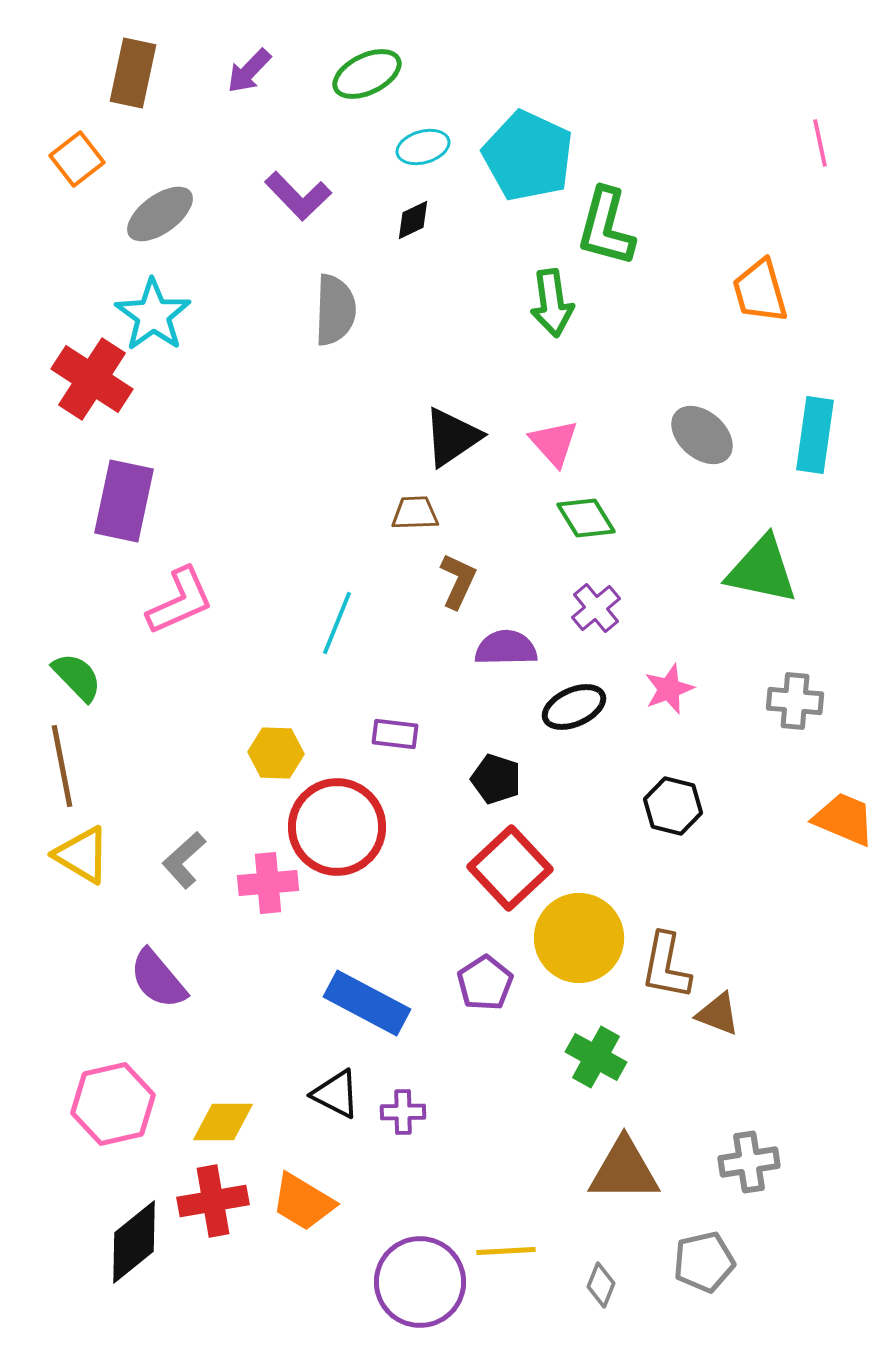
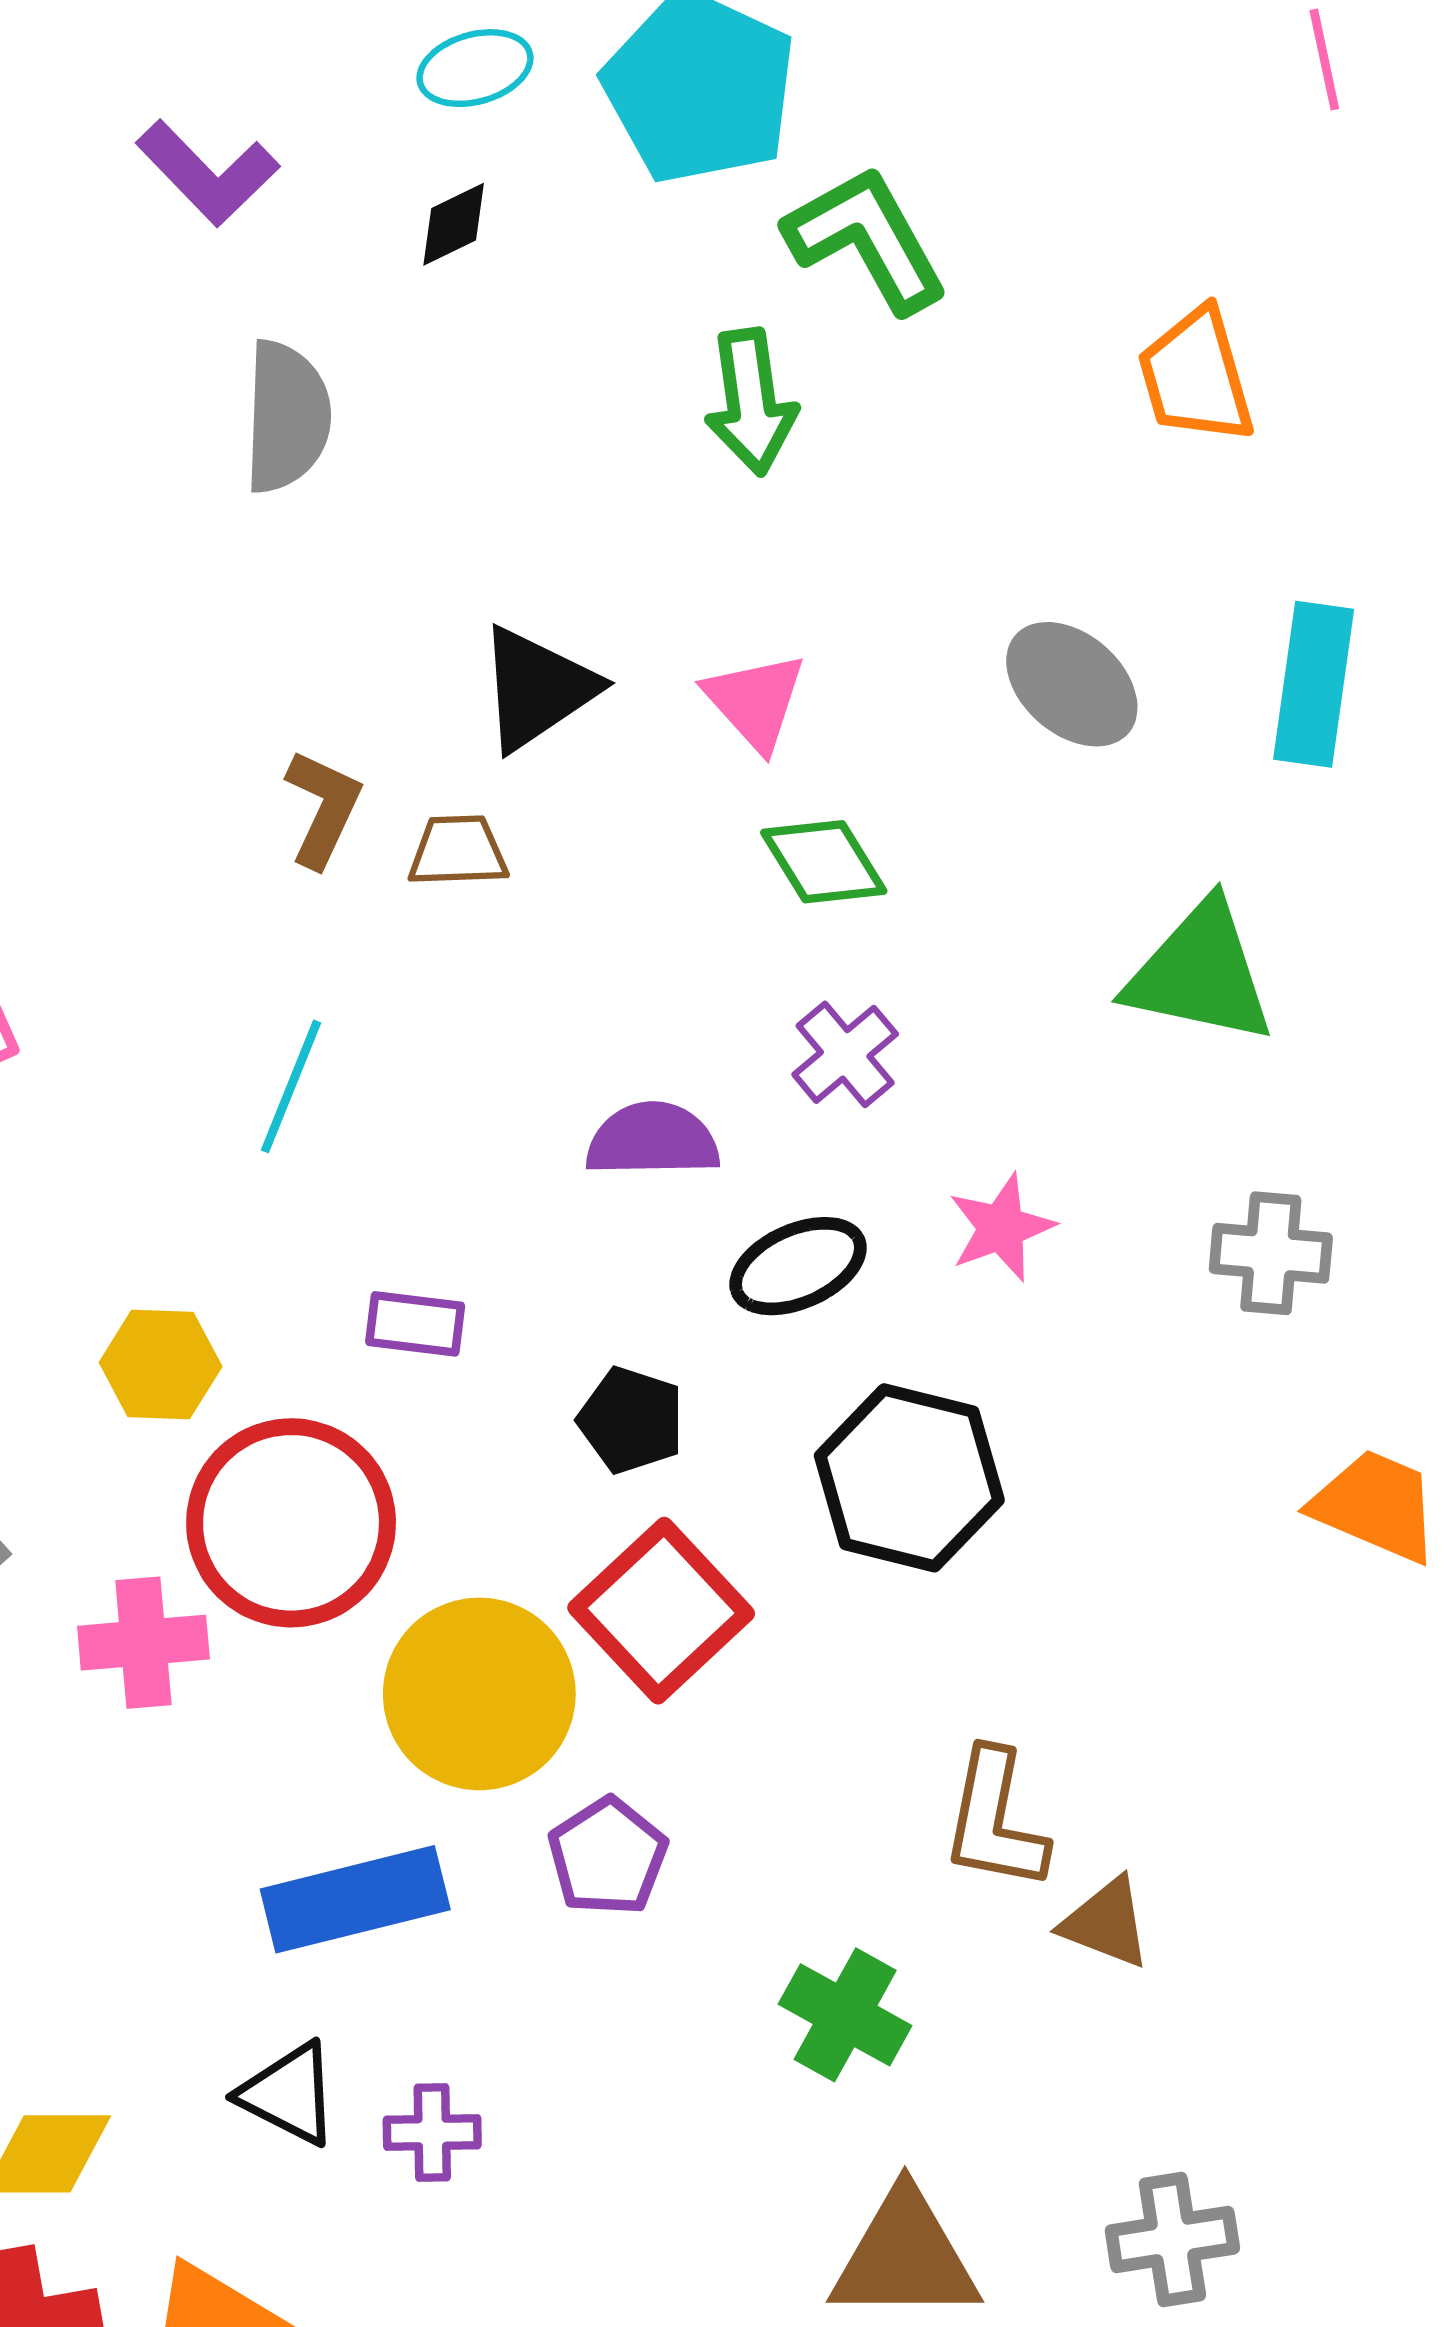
green L-shape: (606, 227) -> (866, 239), turned 136
brown L-shape: (458, 581) -> (323, 808), moved
black hexagon: (673, 806) -> (909, 1478), moved, size x1.5
yellow circle: (579, 938) -> (479, 1694), moved
blue rectangle: (367, 1003) -> (355, 1899), turned -42

